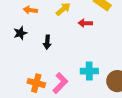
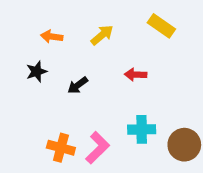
red arrow: (85, 23) -> (136, 75), moved
black arrow: (47, 42) -> (78, 85), turned 48

